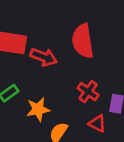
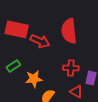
red cross: (88, 92) -> (71, 68), turned -35

